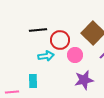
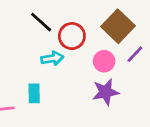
black line: (38, 30) -> (41, 22), turned 48
pink circle: (75, 55) -> (104, 61), moved

